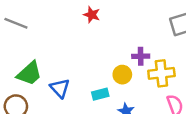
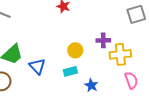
yellow circle: (122, 75) -> (75, 50), moved

